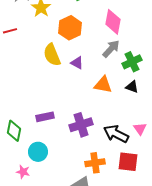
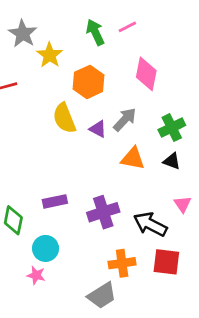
gray arrow: (111, 49) -> (125, 120), moved
pink triangle: (140, 129) -> (183, 204), moved
pink star: (23, 172) -> (36, 275), moved

